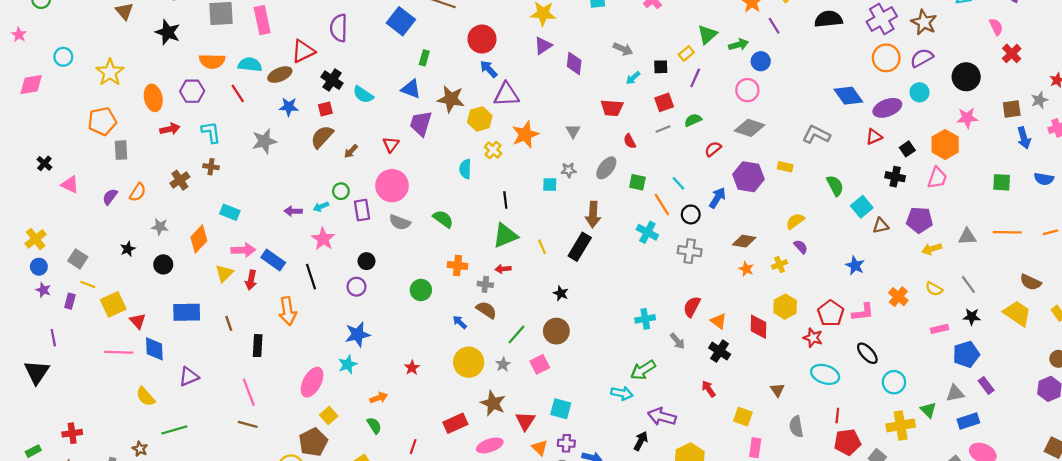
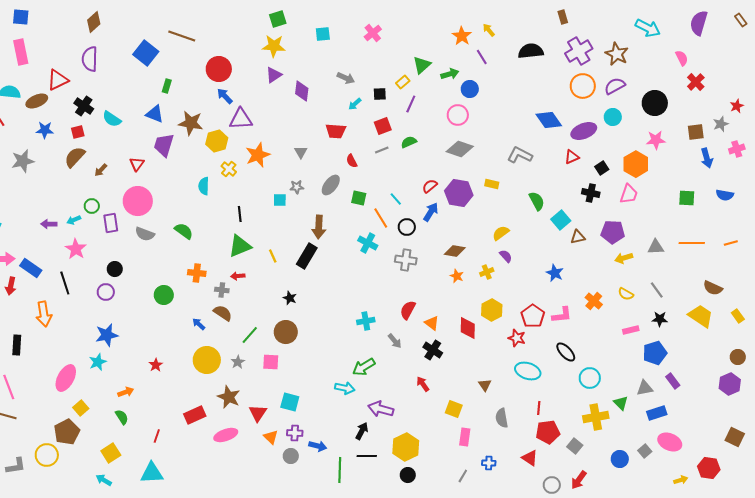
red semicircle: (713, 149) -> (430, 186), moved
pink square: (540, 364) -> (271, 362), turned 30

